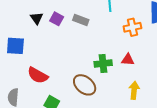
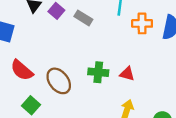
orange cross: (132, 27) -> (142, 23), moved
brown ellipse: (85, 85) -> (59, 81), moved

